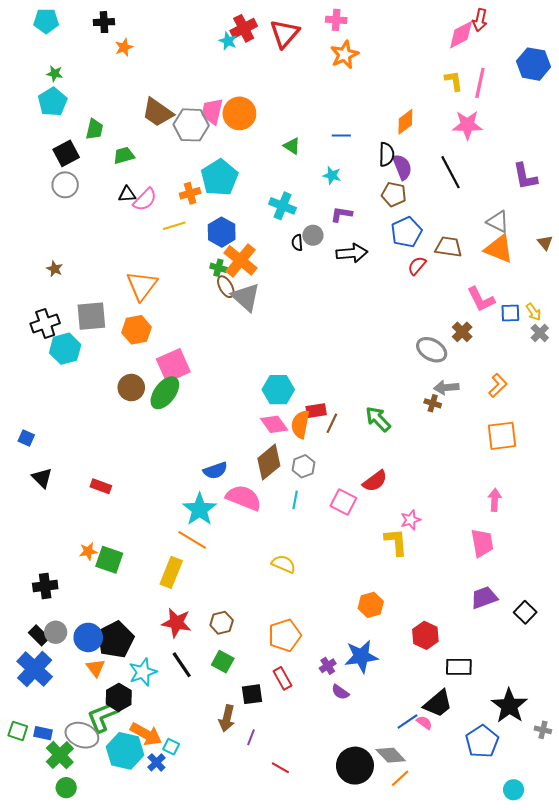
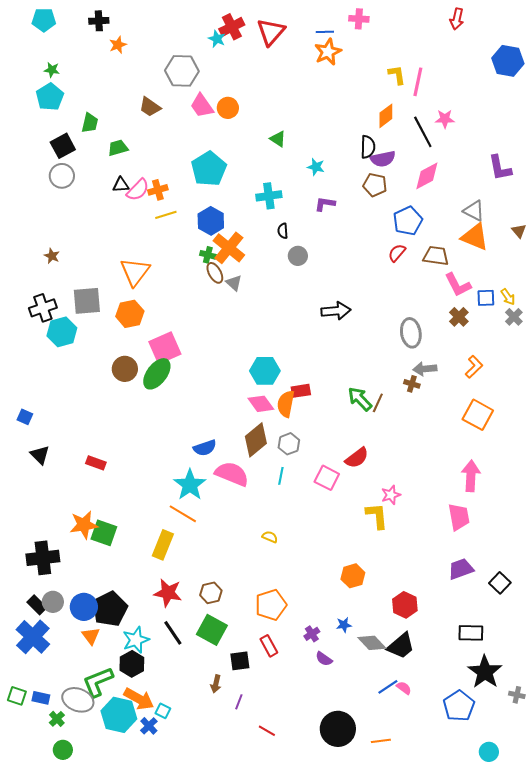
pink cross: (336, 20) -> (359, 19), moved
pink diamond: (461, 35) -> (427, 176), moved
yellow L-shape: (454, 81) -> (397, 75), moved
pink line: (480, 83) -> (418, 82), moved
pink trapezoid: (212, 111) -> (202, 106), turned -48
brown trapezoid: (158, 112) -> (150, 107), size x0.7
orange circle: (239, 113) -> (228, 108), size x0.7
gray hexagon: (191, 125) -> (182, 71), moved
pink star: (467, 125) -> (445, 119), size x0.7
blue line: (341, 135) -> (325, 32), moved
purple semicircle: (402, 167) -> (383, 159), turned 100
black line: (451, 172) -> (423, 132), moved
orange cross: (190, 193) -> (158, 190), moved
cyan cross: (283, 206) -> (269, 196), turned -30
blue pentagon: (406, 232) -> (408, 221), moved
gray circle: (313, 235) -> (298, 256), moved
brown trapezoid: (448, 247) -> (436, 256), moved
black arrow: (352, 253) -> (336, 311), moved
gray triangle: (246, 297) -> (234, 283), size x0.6
brown cross: (462, 332) -> (459, 317), moved
gray ellipse: (432, 350) -> (411, 333), turned 52
brown line: (332, 423) -> (378, 403), moved
orange square: (502, 436) -> (478, 415), turned 36
pink arrow: (495, 500) -> (471, 476), size x1.4
orange star: (88, 551) -> (84, 525), size x1.6
yellow semicircle: (284, 564) -> (270, 537), size x0.7
black cross: (45, 586) -> (43, 558), size x1.4
blue star: (361, 656) -> (344, 625), size x0.5
green square: (223, 662) -> (212, 630), size x1.4
black rectangle: (459, 667) -> (471, 633), moved
black hexagon: (119, 697) -> (132, 664), moved
black trapezoid: (438, 704) -> (401, 646), moved
brown arrow: (227, 718) -> (216, 684), size x0.7
green cross: (60, 755) -> (57, 719), size x0.6
gray diamond: (391, 755) -> (372, 643), moved
orange line: (400, 778) -> (381, 741), turned 36

